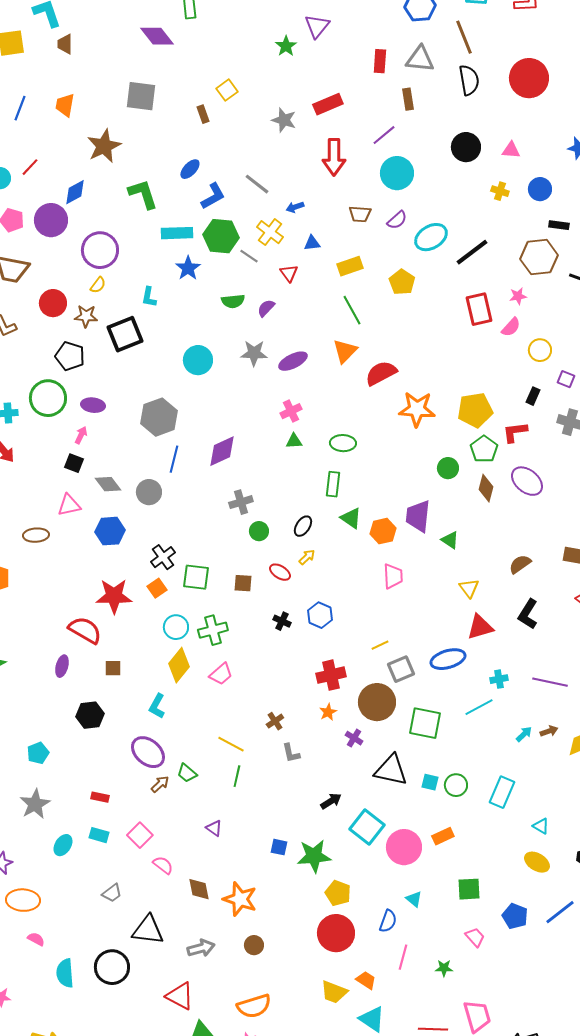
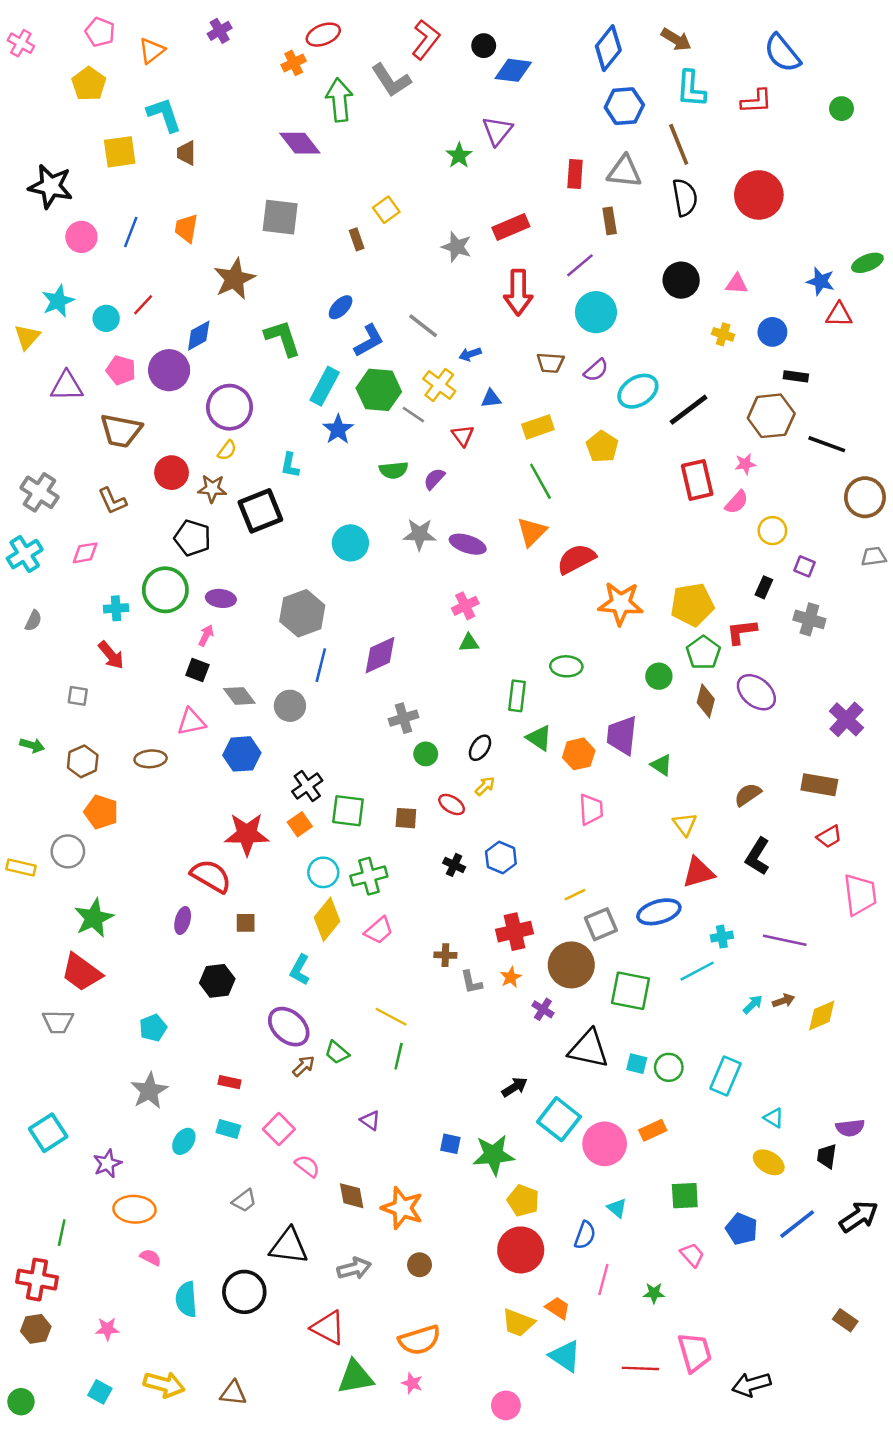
cyan rectangle: (177, 233) -> (325, 386), turned -60
purple ellipse: (293, 361) -> (468, 544), turned 44
green ellipse: (343, 443) -> (566, 666), moved
brown cross: (275, 721) -> (445, 955), moved, turned 36
gray L-shape: (291, 753) -> (471, 982), moved

